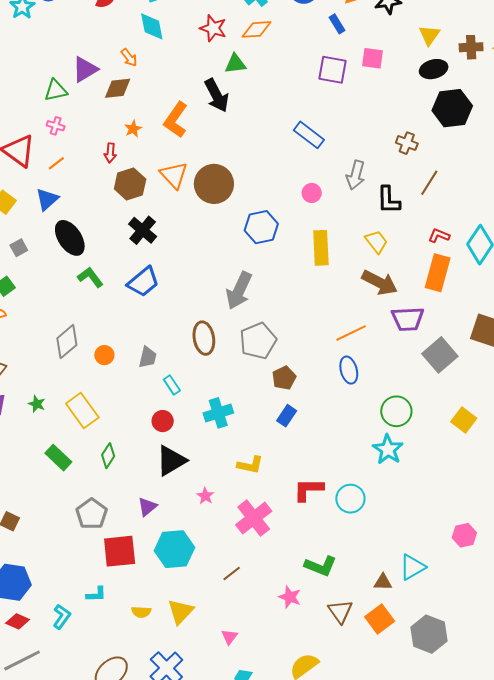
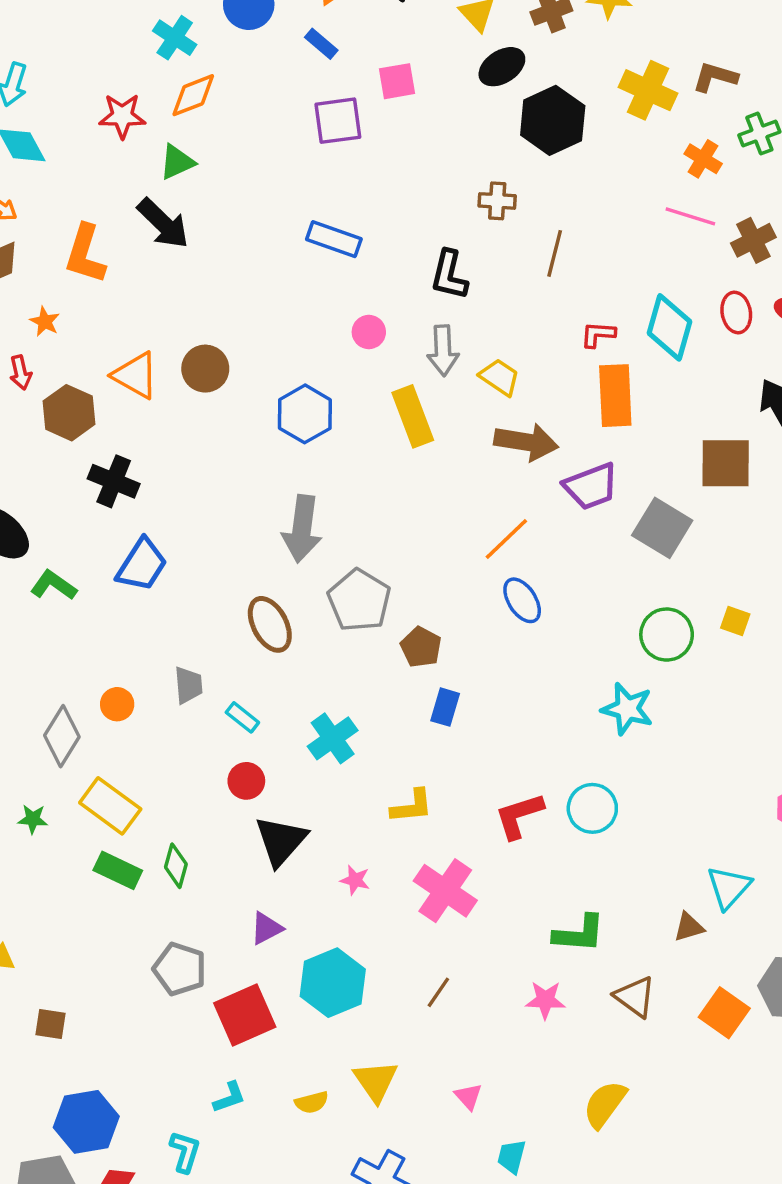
orange L-shape: (176, 120) -> (85, 254), moved
gray arrow: (356, 175) -> (443, 350), moved
brown circle: (214, 184) -> (205, 369), size x0.7
black L-shape: (388, 200) -> (449, 275), moved, turned 32
gray diamond: (67, 342) -> (62, 736), moved
green circle: (396, 411) -> (667, 635), moved
yellow square: (464, 420) -> (735, 621), size x0.7
green rectangle: (58, 458) -> (118, 870), moved
purple triangle: (147, 507) -> (266, 928), turned 30
orange square: (380, 619) -> (724, 1013), moved

